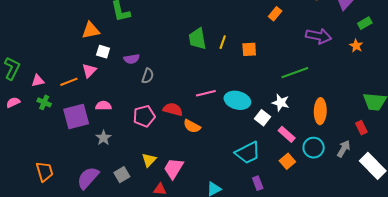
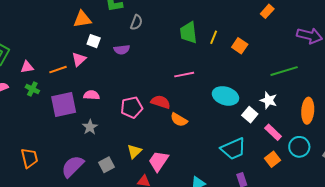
orange square: (249, 49) -> (240, 46), turned 35
gray semicircle: (148, 76) -> (136, 22), moved
pink line: (206, 93) -> (184, 75), moved

